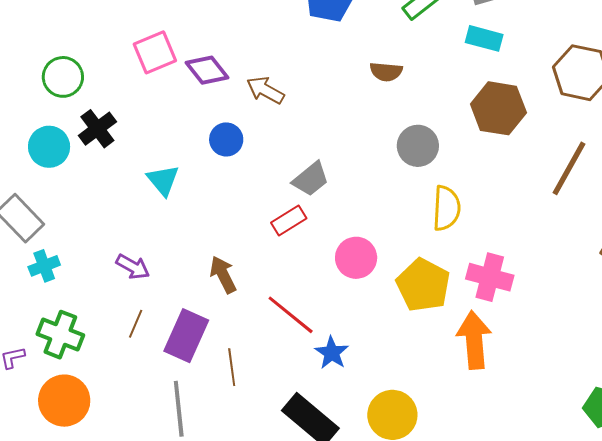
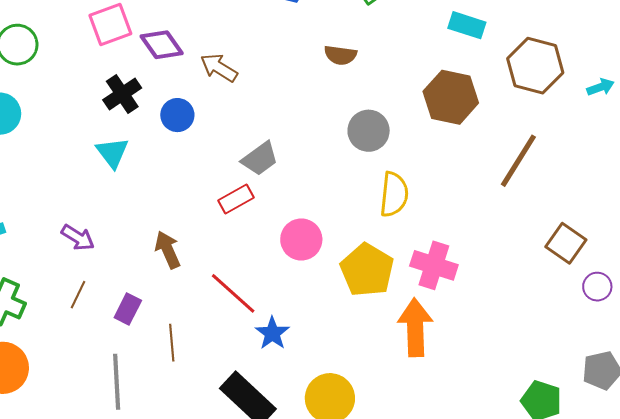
cyan rectangle: (484, 38) -> (467, 25), moved
black cross: (97, 129) -> (122, 94), moved
purple rectangle: (186, 336) -> (128, 309), size x0.6

